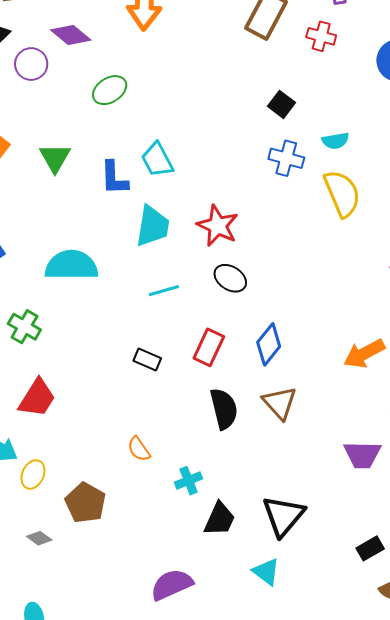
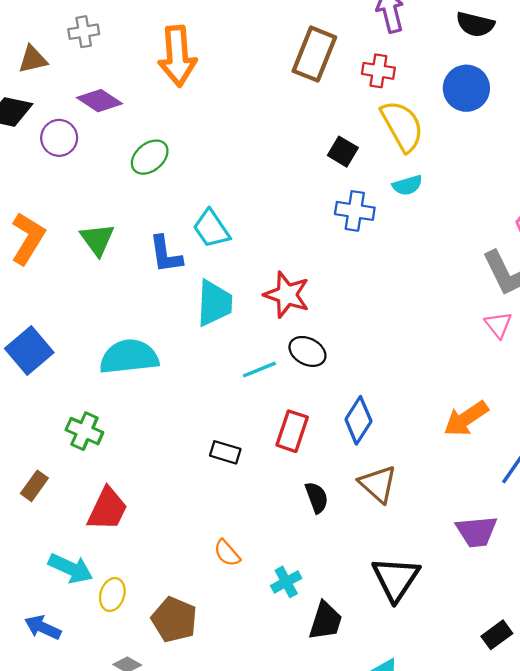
yellow semicircle: (342, 193) -> (402, 126), moved
cyan line: (164, 291) -> (259, 370), moved
black semicircle: (224, 409) -> (317, 498), size x0.7
black triangle: (283, 516) -> (396, 579), moved

